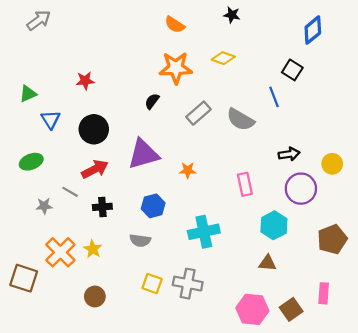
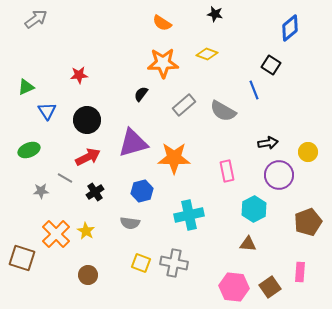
orange star: (188, 170) -> (174, 158), size x2.0
black cross: (102, 207) -> (95, 192), turned -30

